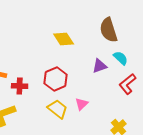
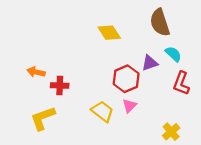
red hexagon: (56, 79) -> (126, 79), moved
red L-shape: (128, 84) -> (181, 83), turned -30

